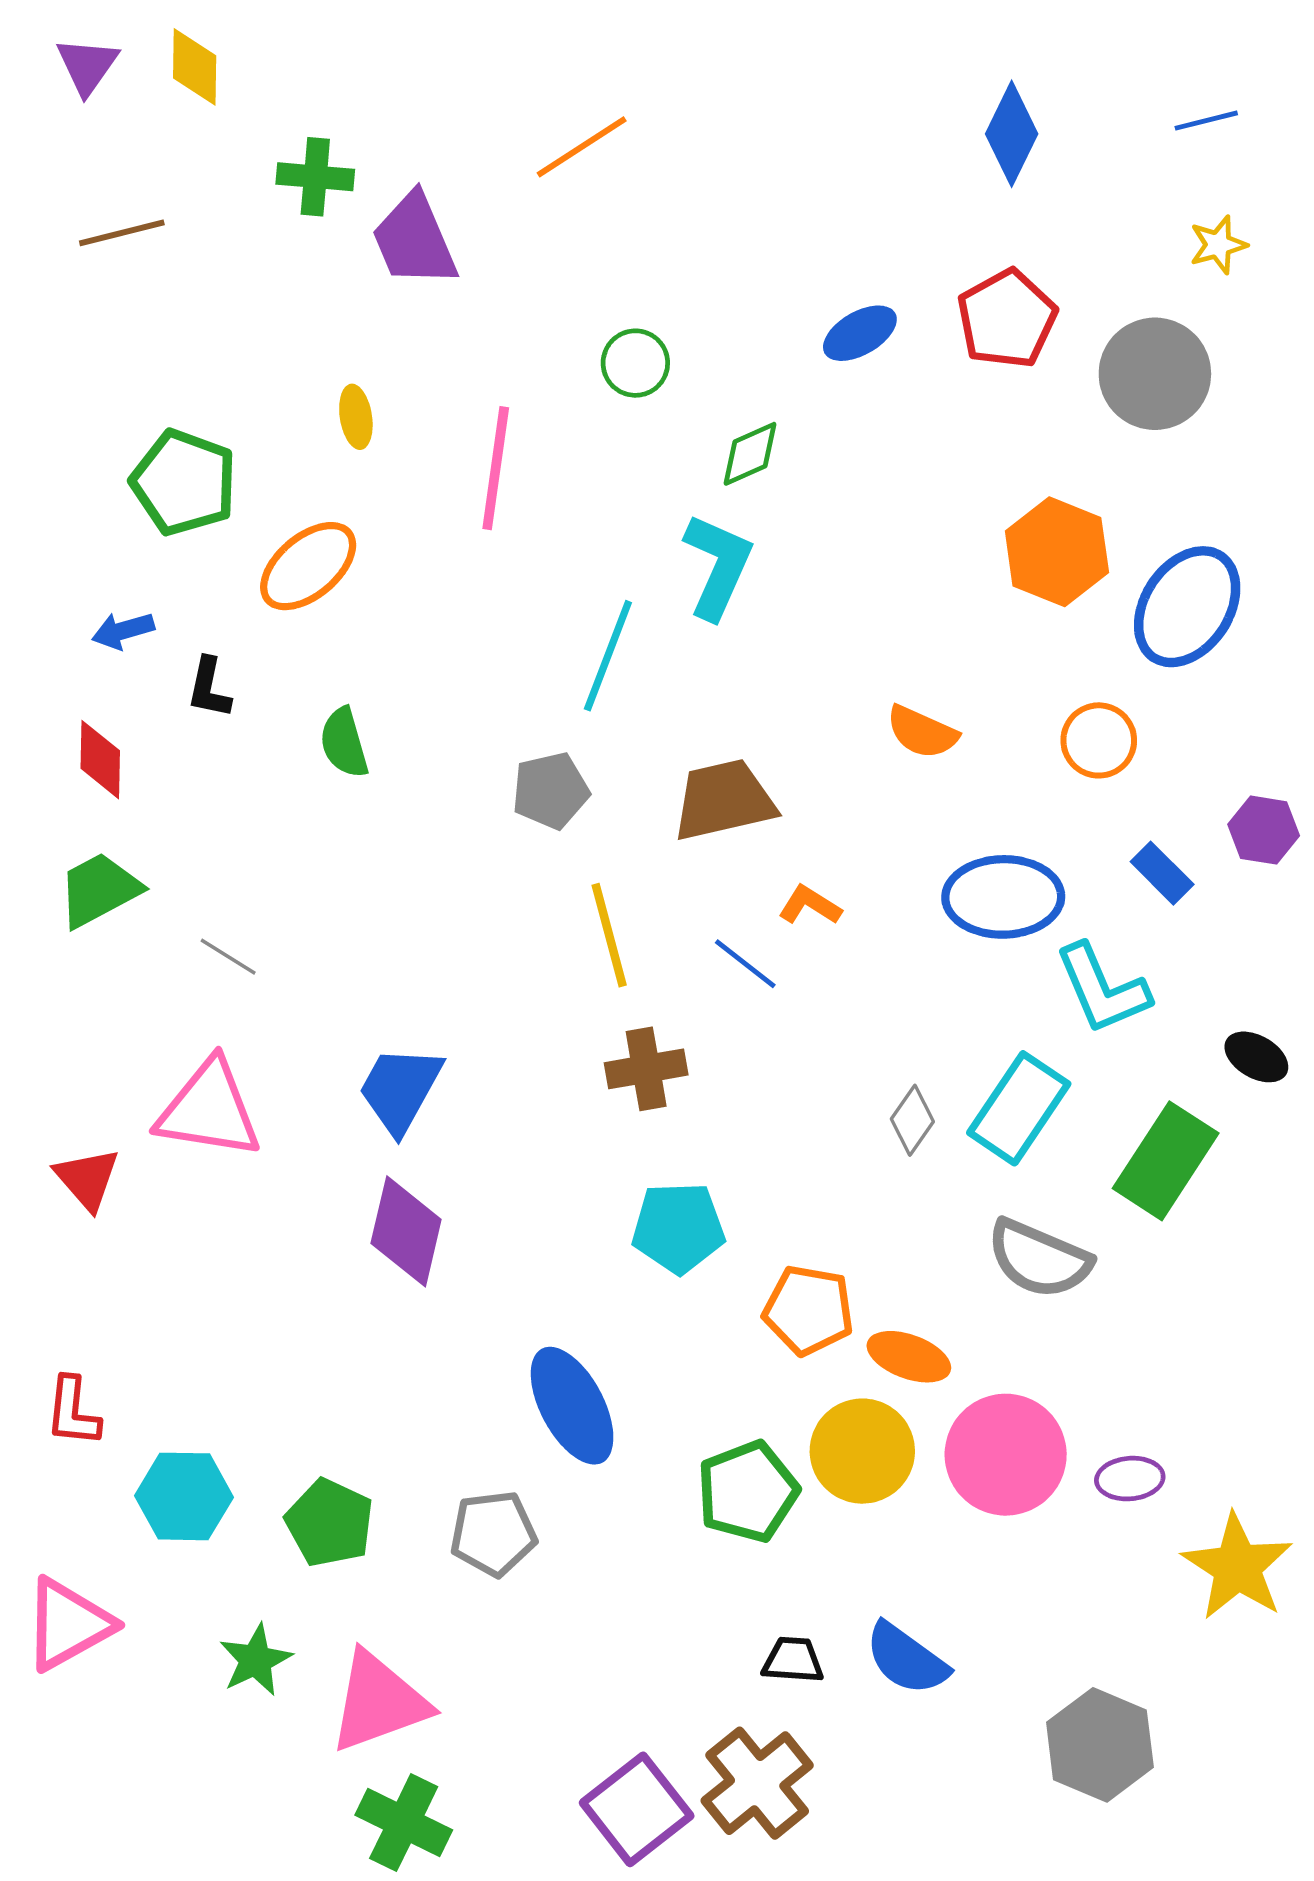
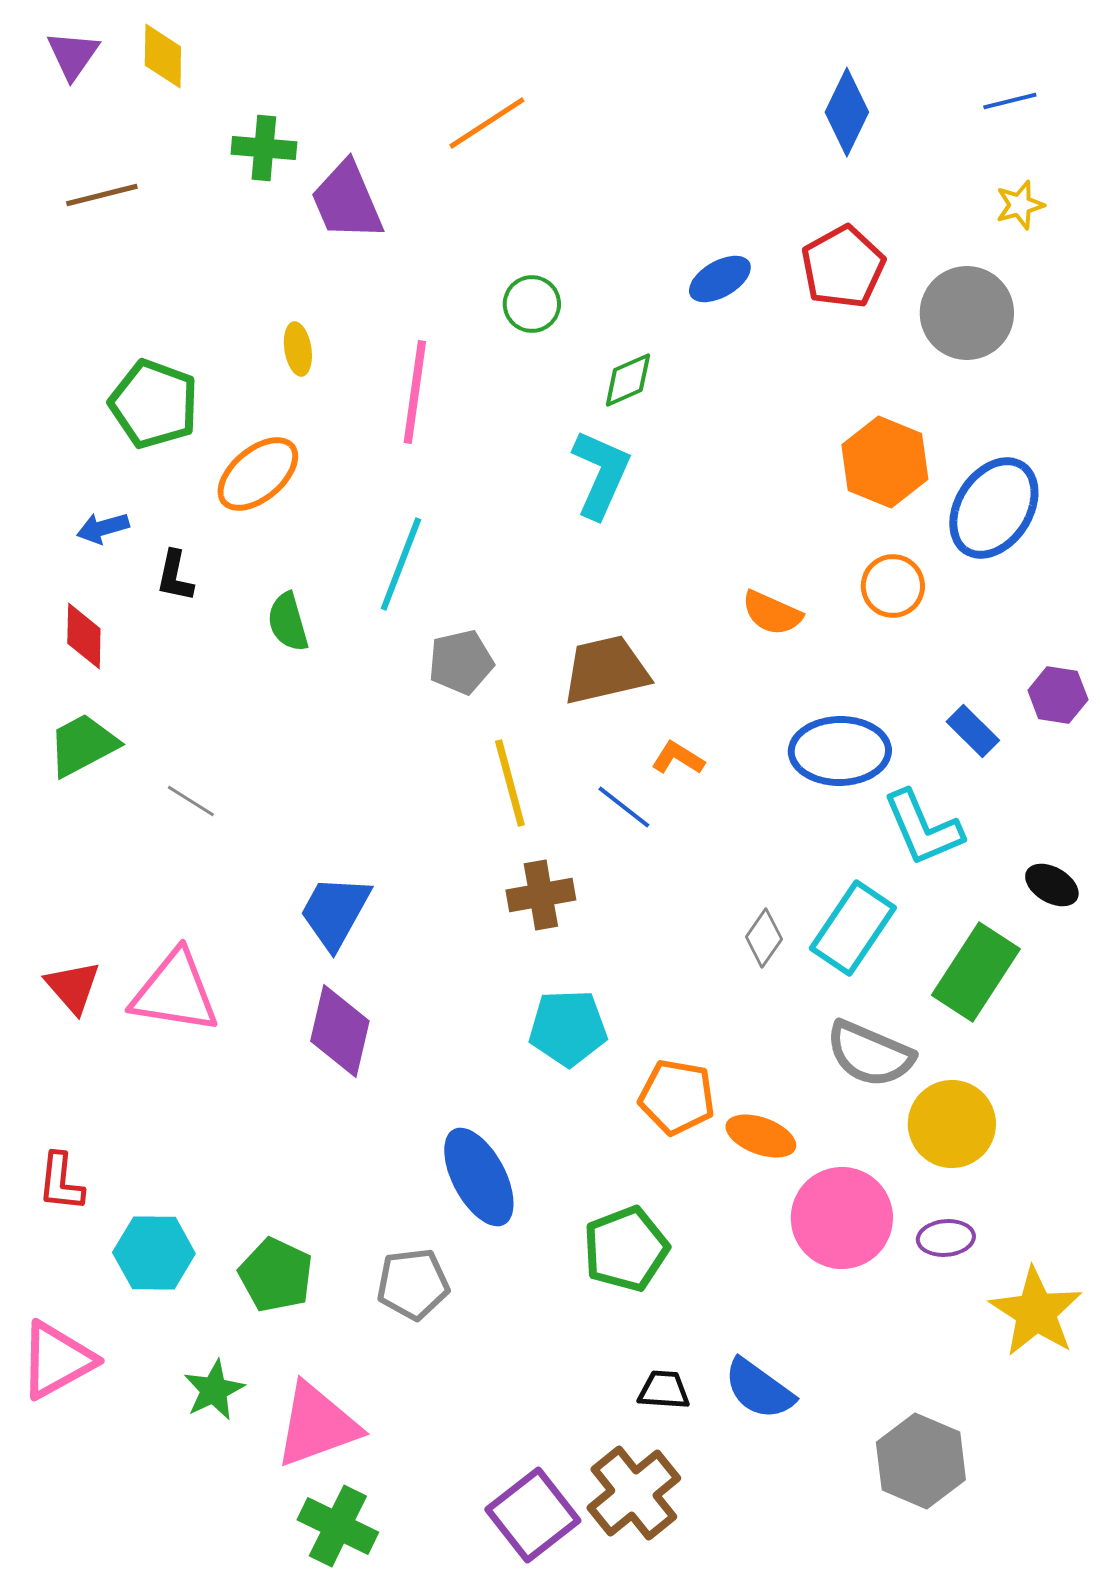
cyan line: (608, 656) -> (401, 564), moved
orange circle: (1099, 740) -> (893, 586), moved
pink triangle: (209, 1109) -> (175, 992), moved
yellow circle: (862, 1451) -> (952, 1124), moved

